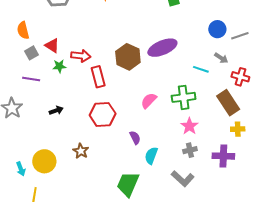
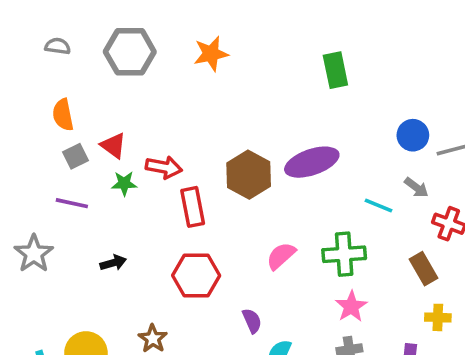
brown rectangle: (228, 103) -> (423, 269), size x0.7

